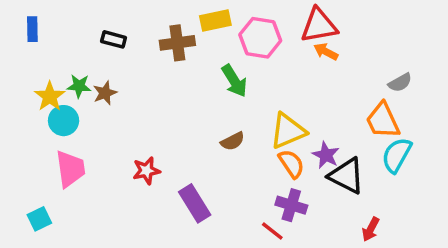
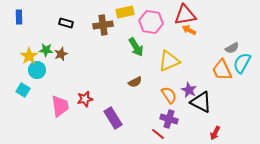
yellow triangle: (288, 131) -> (169, 61), moved
cyan semicircle: (397, 155) -> (242, 63), moved
pink trapezoid: (70, 169) -> (60, 106), moved
cyan square: (39, 219) -> (23, 90), moved, turned -32

